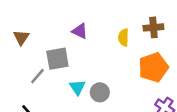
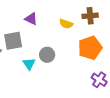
yellow semicircle: (124, 37) -> (66, 24), turned -72
gray circle: (100, 92) -> (47, 55), moved

